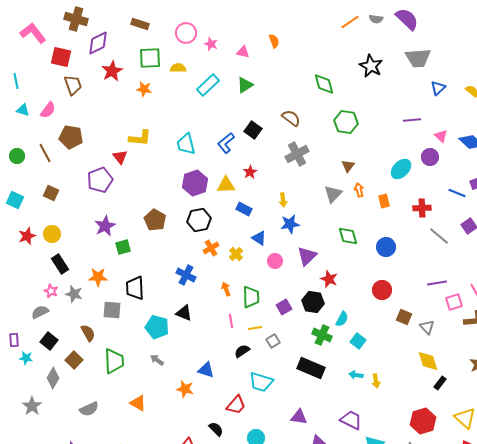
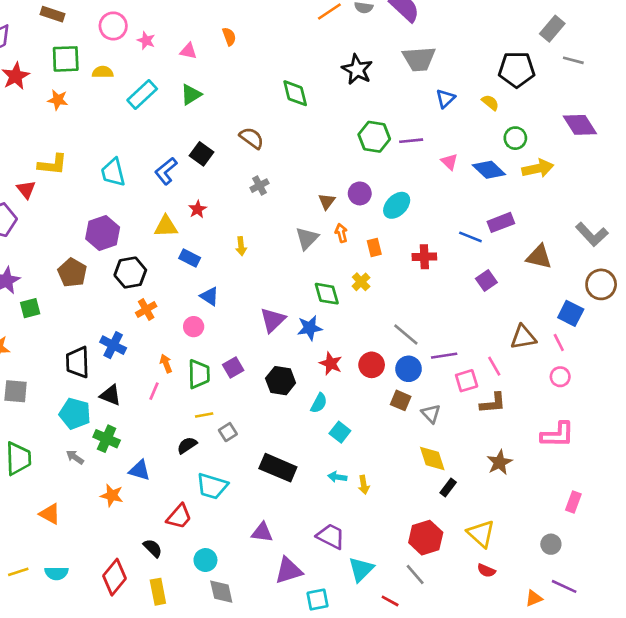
green hexagon: (346, 122) -> (374, 137), moved
gray cross: (297, 154) -> (260, 186), size x0.6
purple circle: (430, 157) -> (360, 193), moved
purple hexagon: (195, 183) -> (103, 233), moved
blue star: (290, 224) -> (310, 328), moved
gray line: (439, 236) -> (406, 335), moved
blue circle: (386, 247) -> (409, 369), moved
yellow cross: (236, 254) -> (361, 282), moved
pink circle: (275, 261) -> (194, 327), moved
red star: (329, 279) -> (331, 364), moved
black trapezoid: (135, 288) -> (78, 362), moved
purple square: (284, 307) -> (233, 367), moved
pink line: (231, 321) -> (154, 391), moved, turned 32
green cross: (322, 335) -> (107, 439), moved

